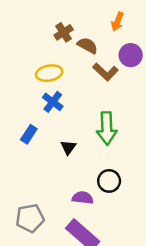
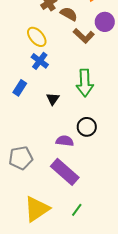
yellow ellipse: (49, 73) -> (37, 37), turned 60

